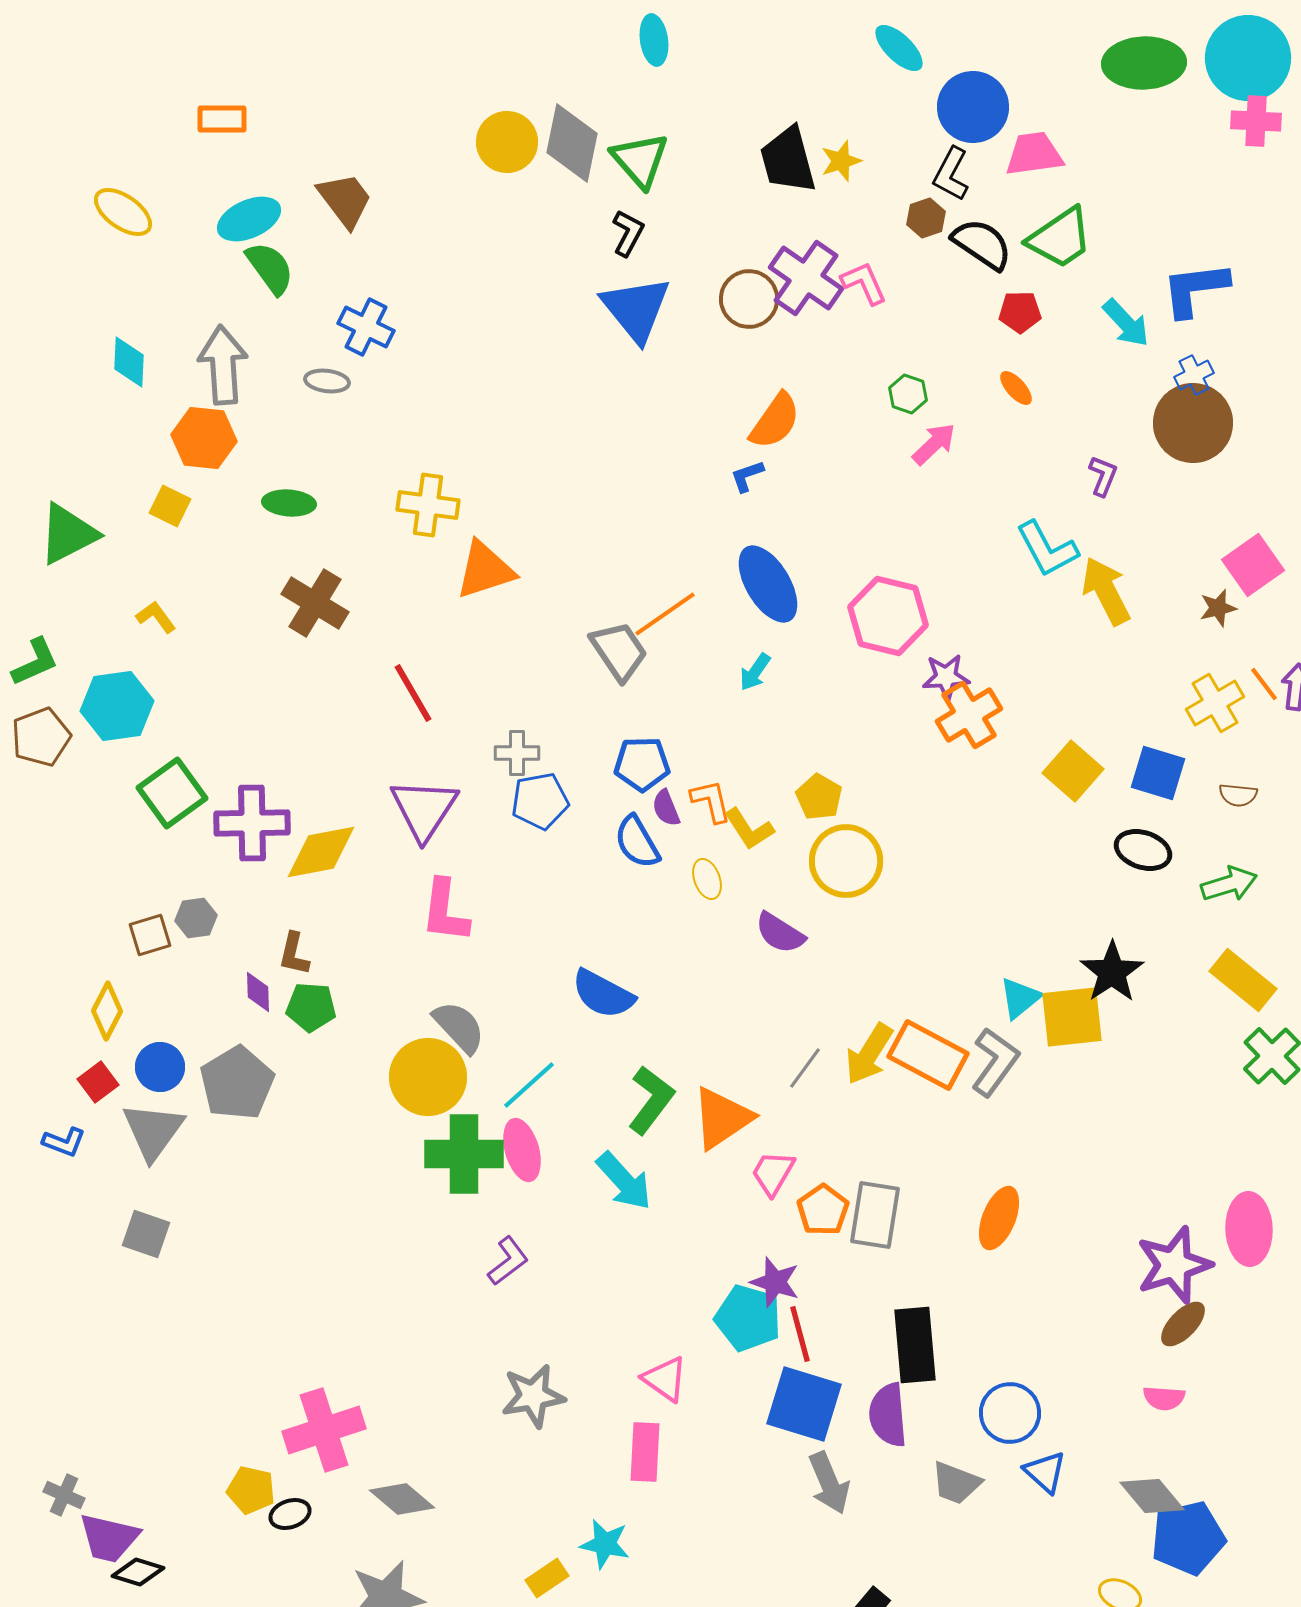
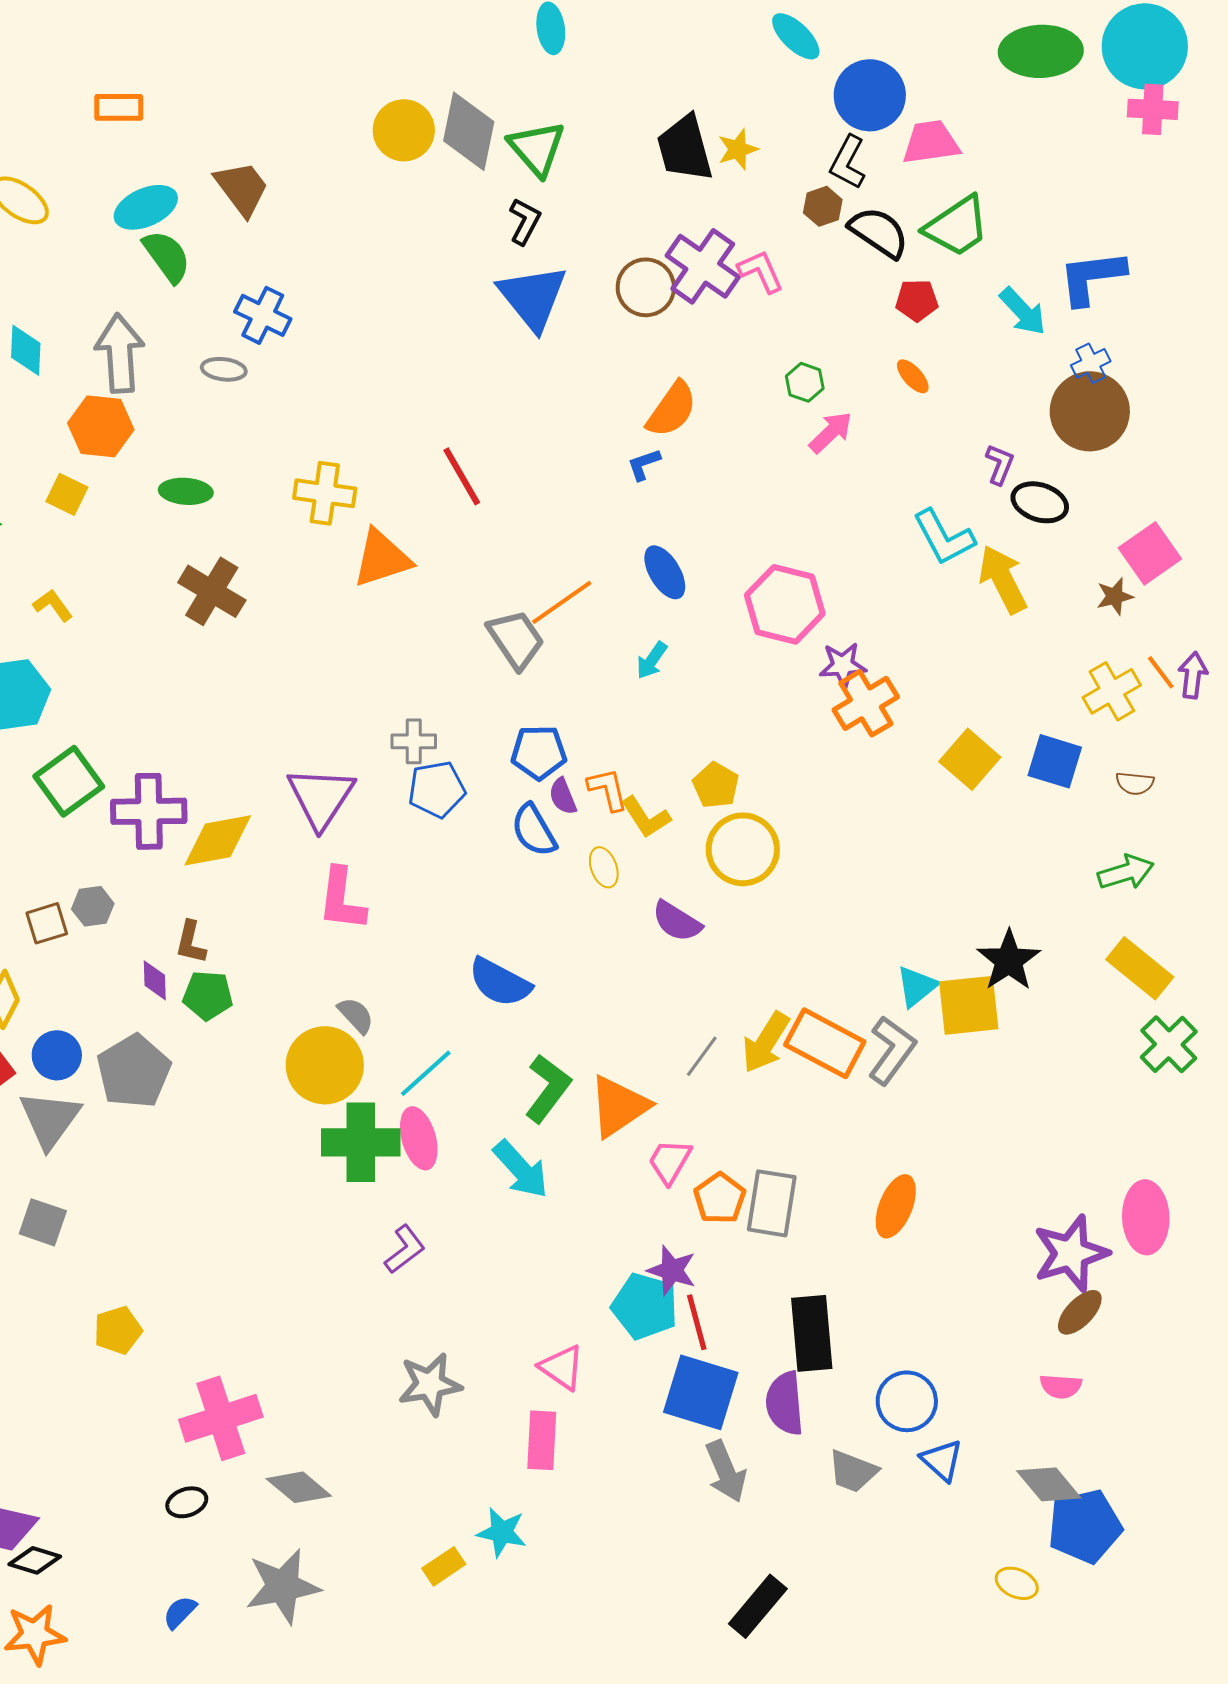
blue ellipse: (768, 584) -> (665, 572), size x0.7
red line: (413, 693) -> (462, 476), moved
black ellipse: (1143, 850) -> (1040, 502), moved
gray semicircle: (459, 1027) -> (356, 1015), size x0.7
yellow pentagon: (251, 1490) -> (118, 1330), moved, turned -30

